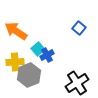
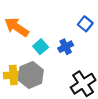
blue cross: (47, 55) -> (66, 47), moved
yellow cross: (15, 62) -> (13, 75), moved

